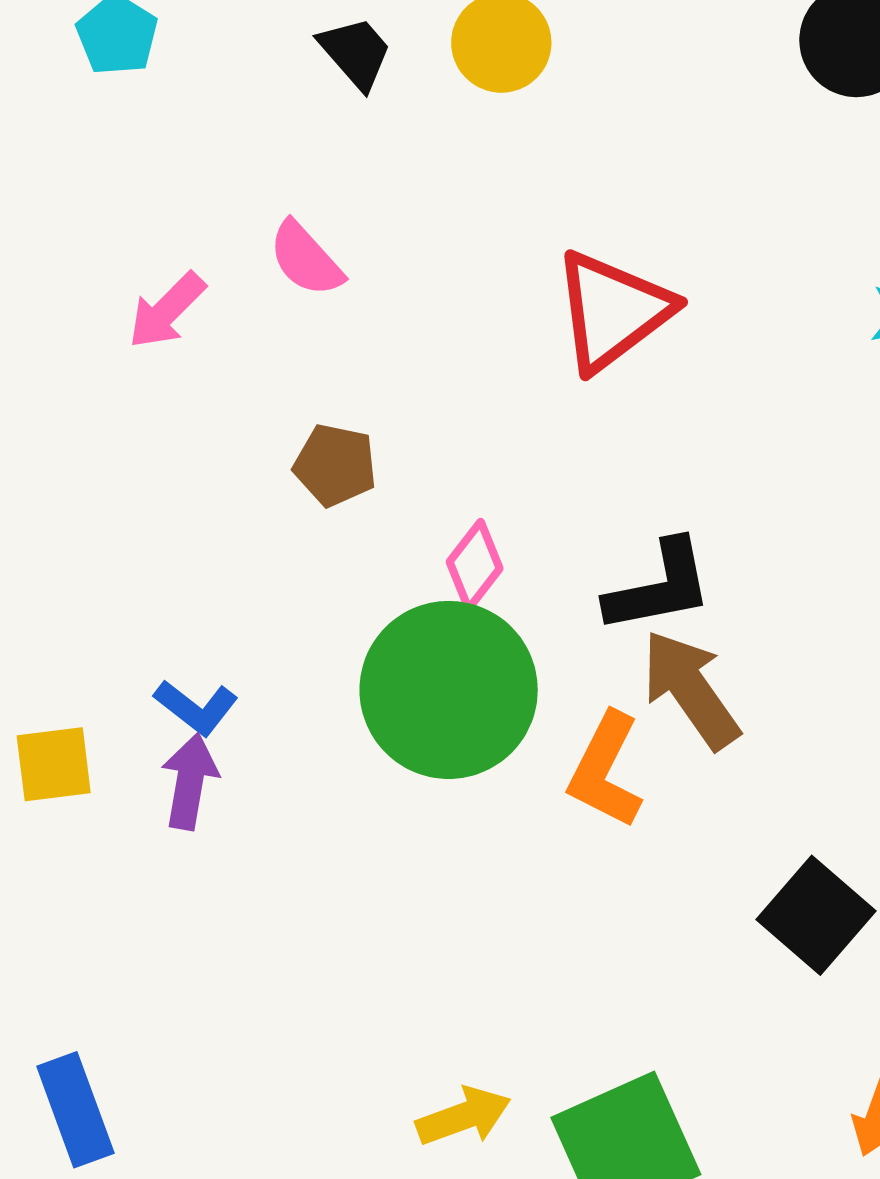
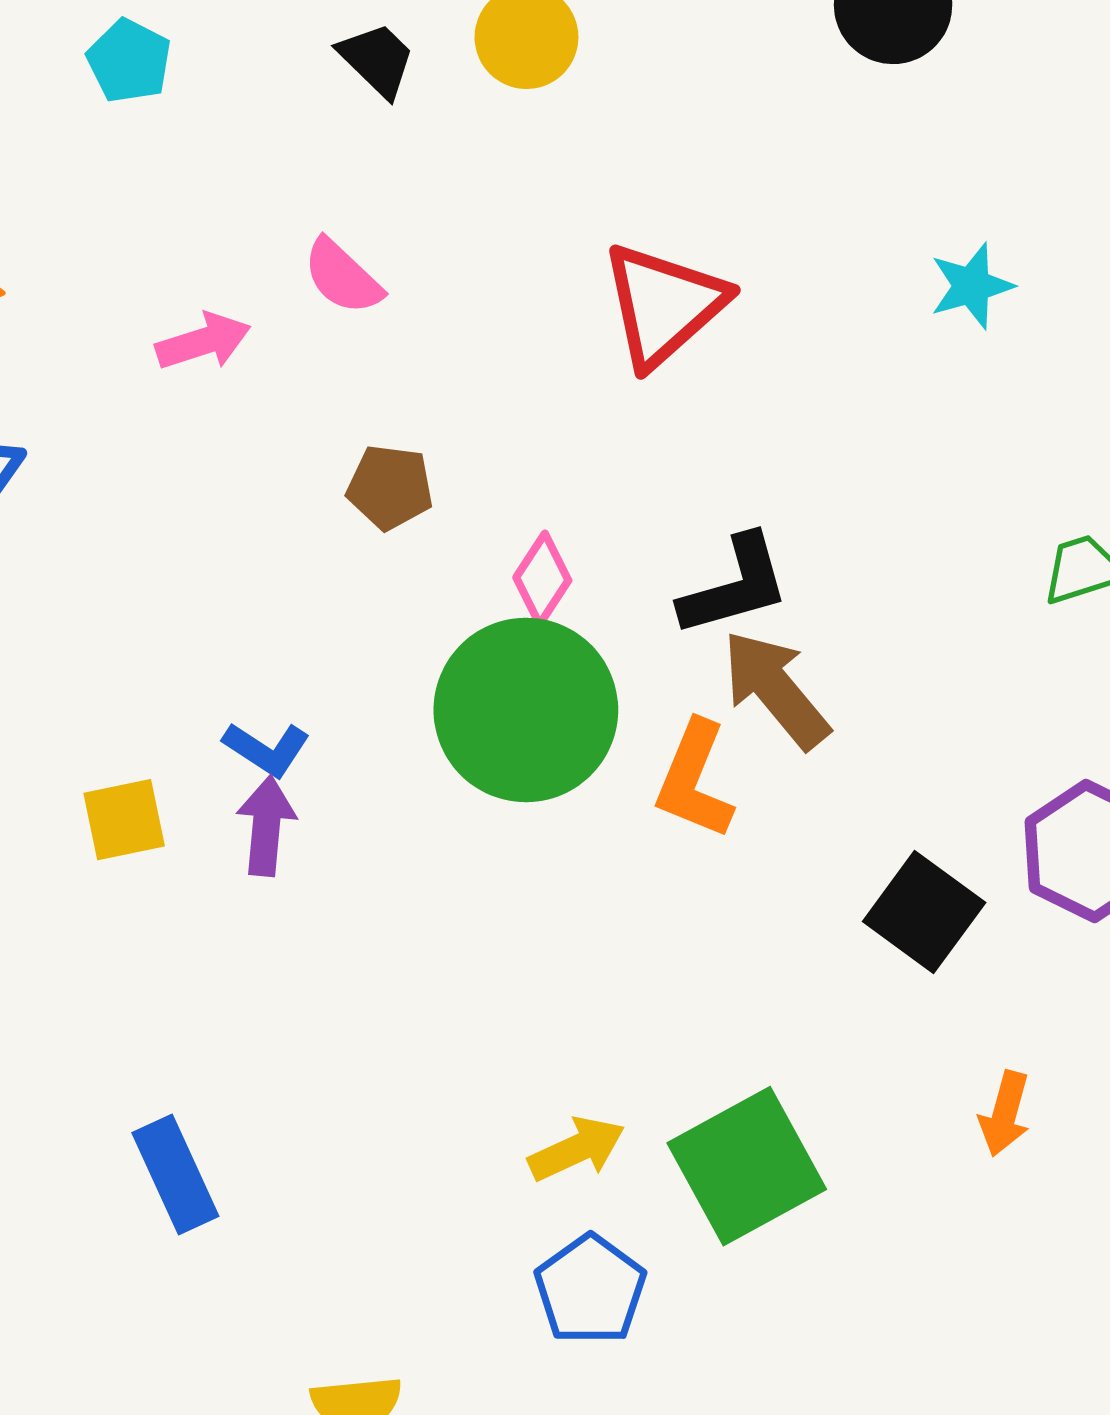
pink arrow: (167, 310) -> (203, 342), turned -148

